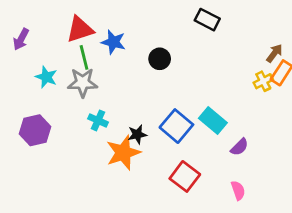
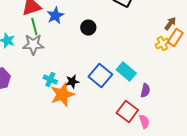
blue star: (113, 42) -> (55, 16), turned 30
cyan cross: (98, 120) -> (50, 80), moved
purple semicircle: (239, 147) -> (145, 90), turned -32
red square: (185, 176) -> (127, 112), moved

